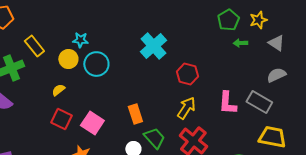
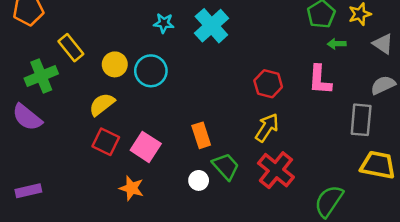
cyan star: (80, 40) -> (164, 23), moved
cyan cross: (153, 46) -> (211, 26), moved
yellow semicircle: (58, 90) -> (102, 104), size x1.5
gray rectangle: (259, 102) -> (361, 120), turned 65
pink L-shape: (227, 103) -> (320, 80), moved

